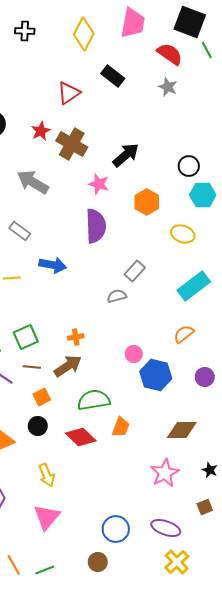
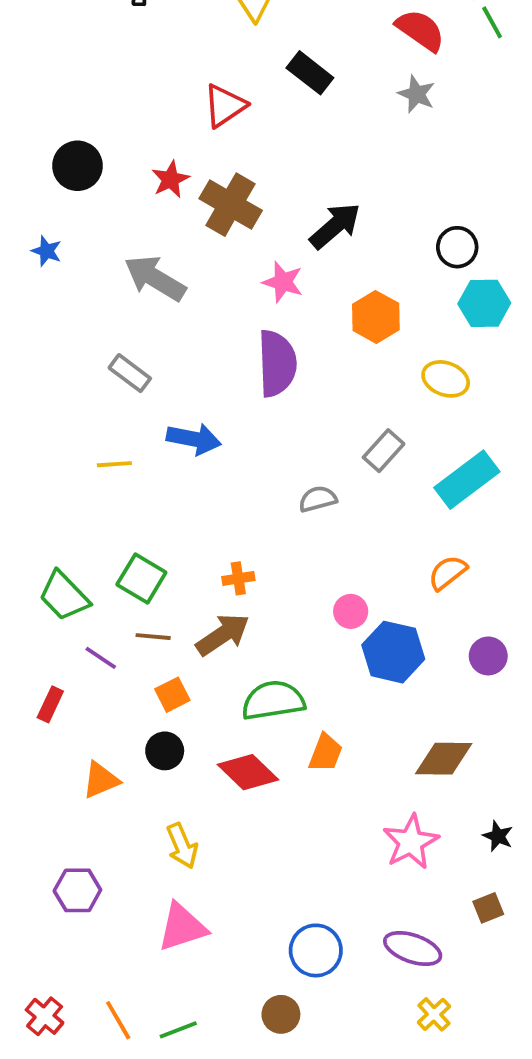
gray rectangle: (135, 271) -> (384, 451), moved
green square: (26, 337) -> (141, 578), turned -35
pink triangle: (47, 517) -> (182, 927), turned 32
yellow cross: (177, 562) -> (434, 1014), size x0.7

